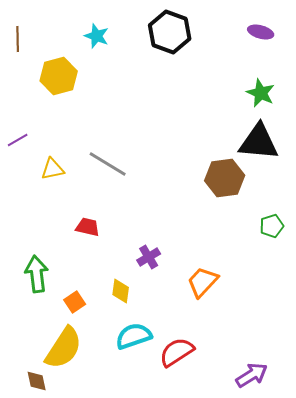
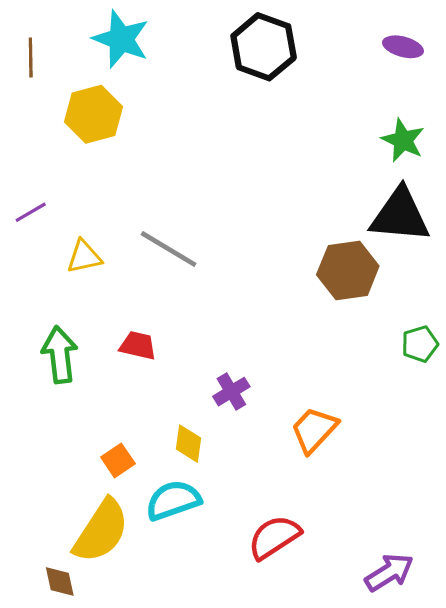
cyan star: (97, 36) -> (121, 39), moved, size x1.5
green arrow: (37, 274) -> (60, 355), moved
cyan semicircle: (134, 336) -> (173, 500), moved

